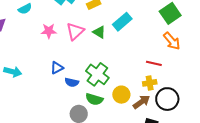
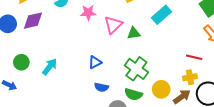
pink star: (49, 31) -> (88, 13), moved
green triangle: (99, 32) -> (134, 33), moved, turned -40
cyan arrow: (13, 72) -> (50, 67), turned -66
blue semicircle: (72, 82) -> (101, 87), moved

